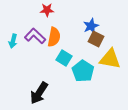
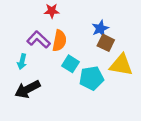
cyan arrow: (13, 41) -> (22, 62), moved
cyan pentagon: (83, 71) -> (91, 78), turned 30
black arrow: (39, 93) -> (28, 89), moved, turned 30

